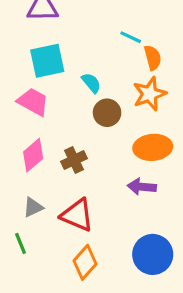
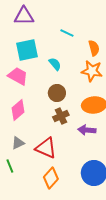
cyan line: (131, 37) -> (67, 33), moved
orange star: (150, 94) -> (92, 71), turned 30
brown circle: (107, 113) -> (57, 93), moved
brown cross: (74, 160) -> (61, 116), moved

